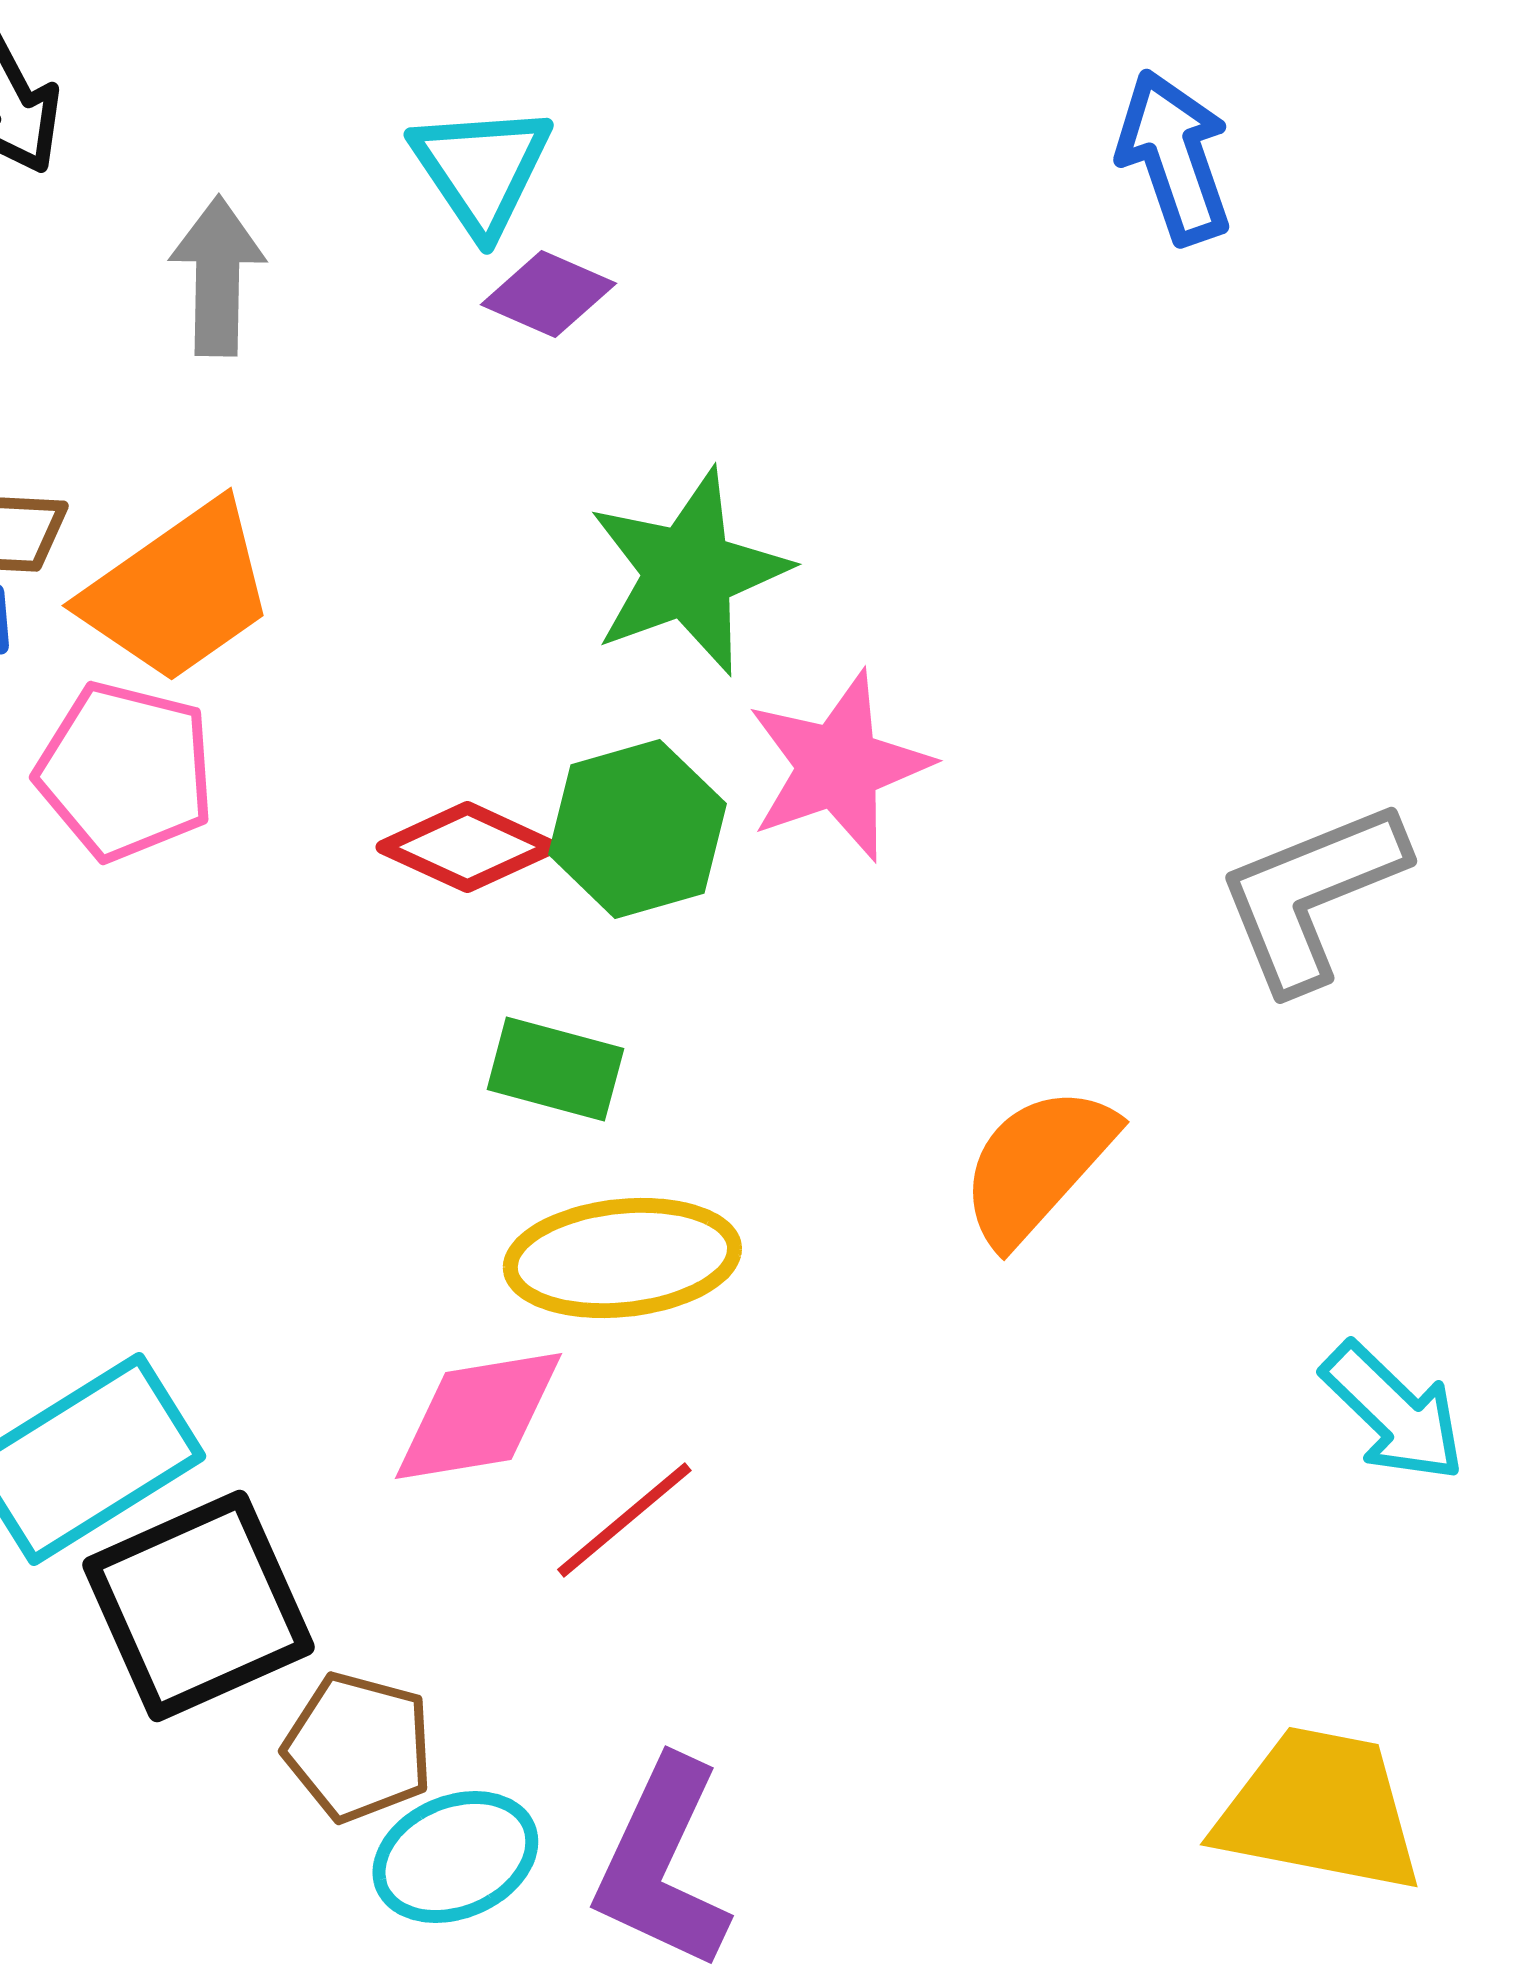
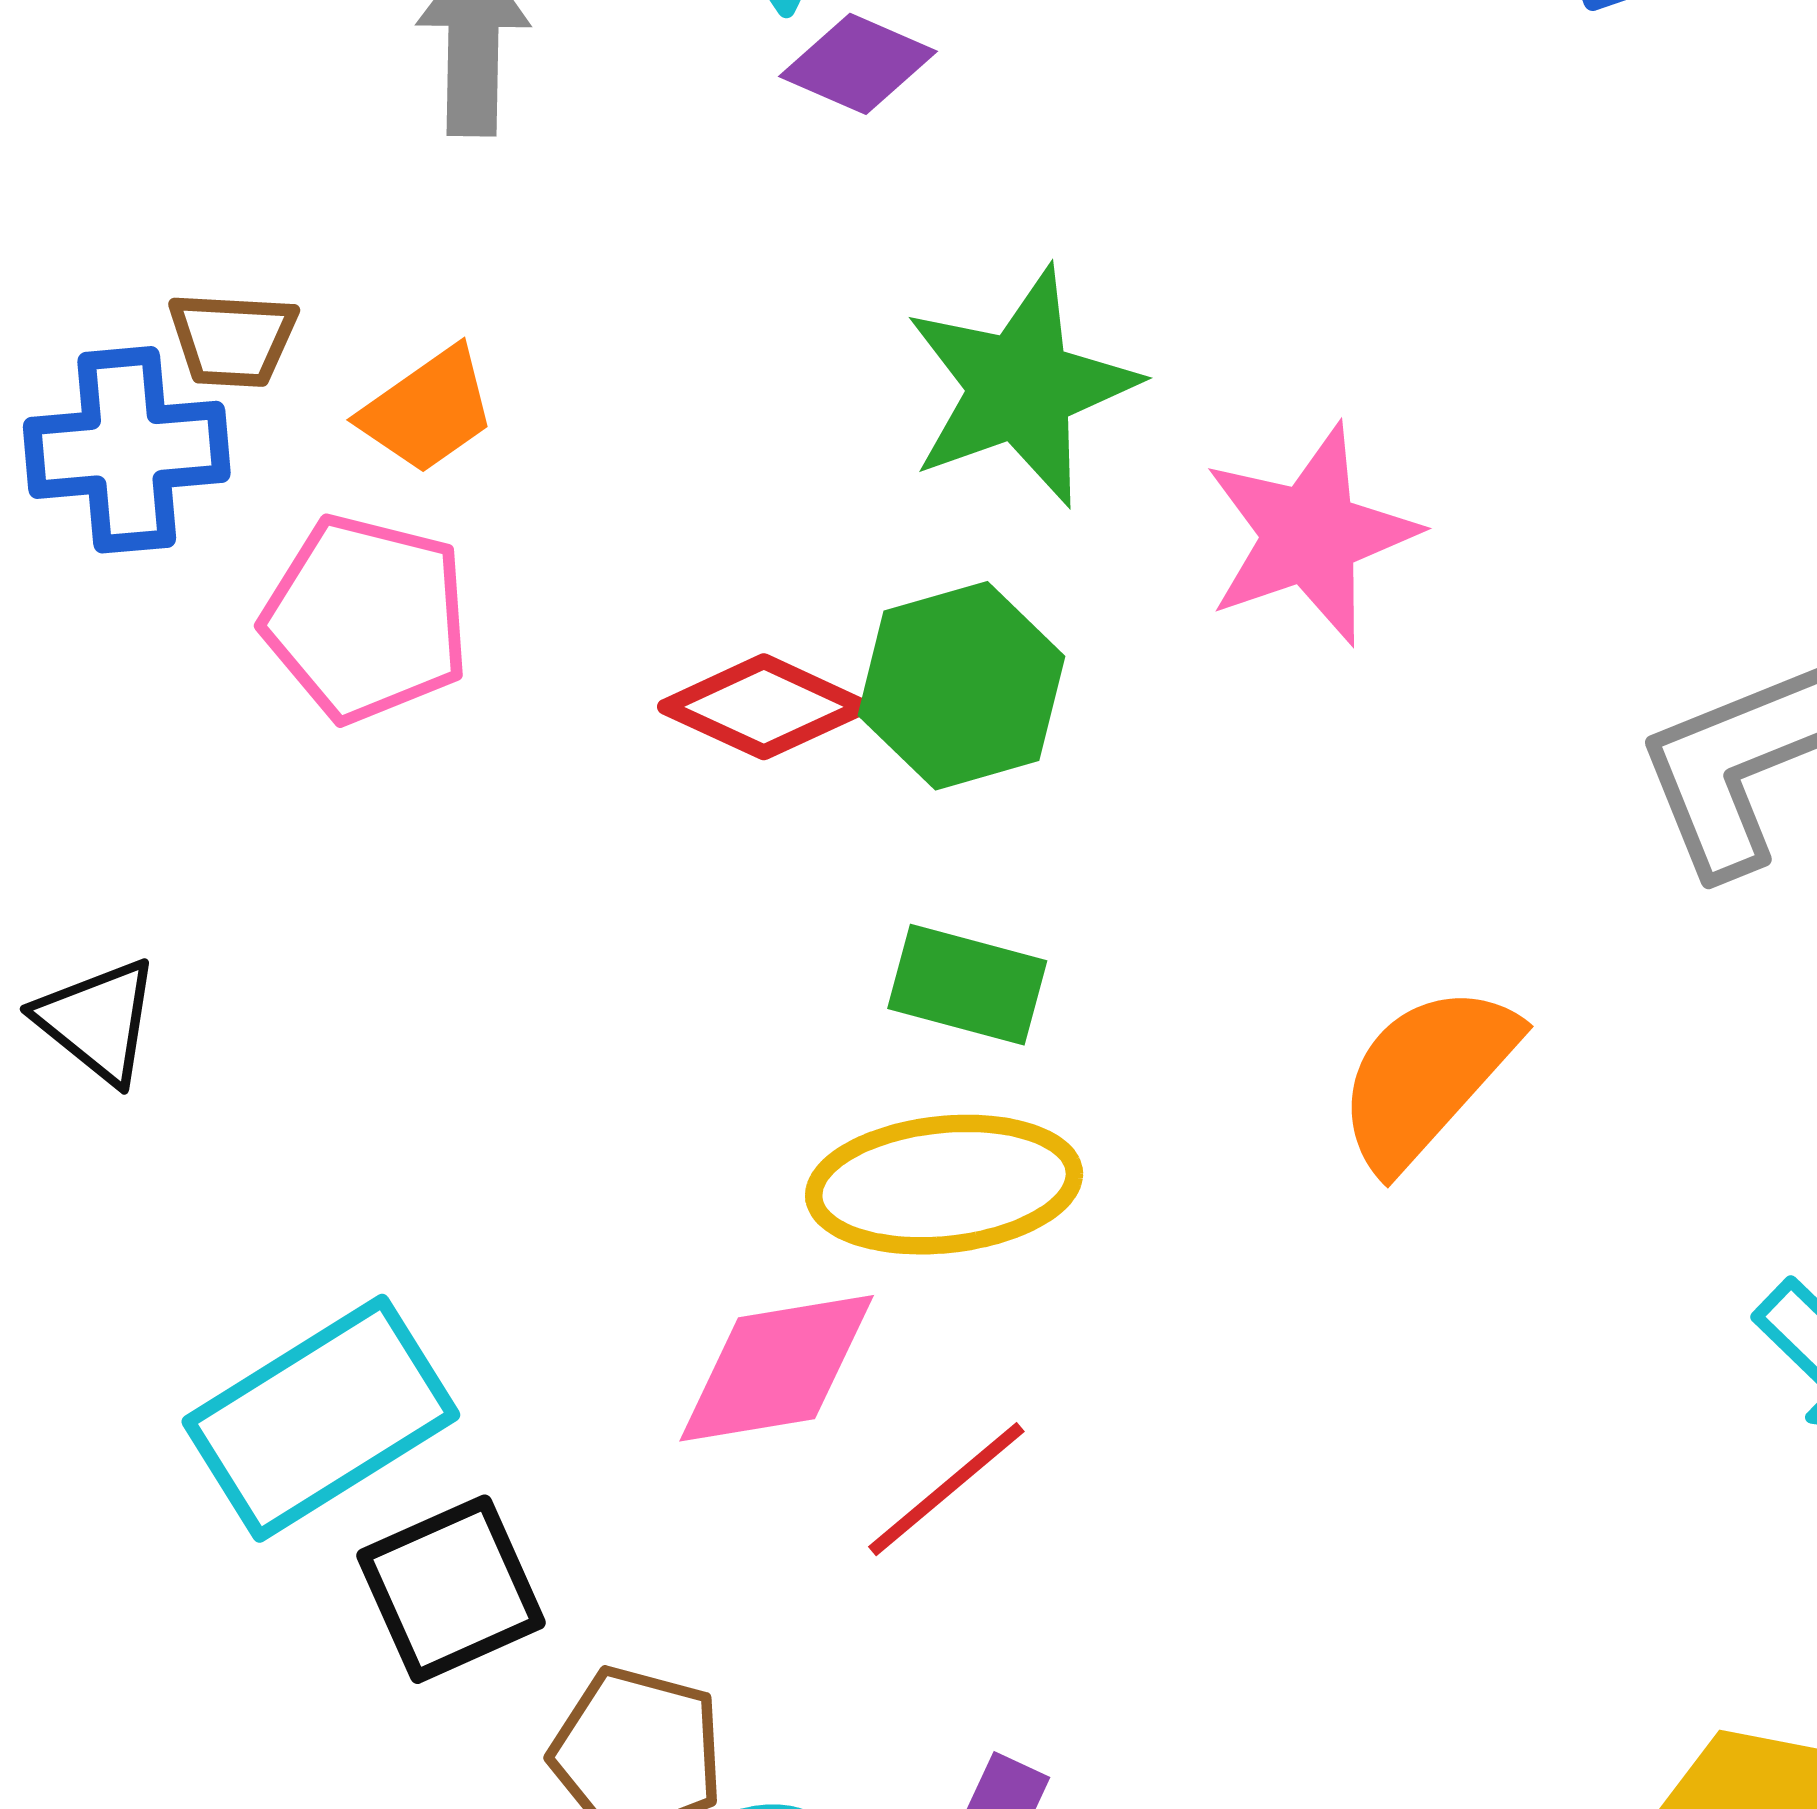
orange trapezoid: (178, 592) -> (428, 410), size x0.6
pink star: (838, 766) -> (1310, 535), moved
green rectangle: (555, 1069) -> (967, 985), moved
black square: (198, 1606) -> (451, 1589), size x0.7

